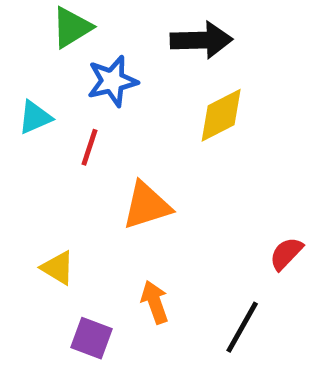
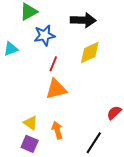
red line: (89, 147) -> (53, 64), moved
yellow triangle: (58, 268) -> (31, 123), moved

